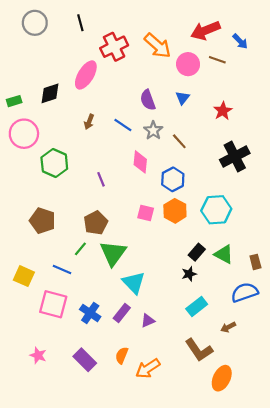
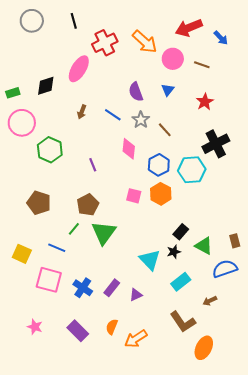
brown line: (217, 60) -> (202, 65), moved
cyan hexagon: (216, 210) -> (192, 170), moved
green triangle: (224, 254) -> (204, 246), moved
cyan triangle: (134, 283) -> (150, 260), moved

